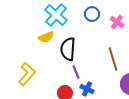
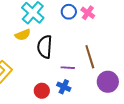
pink cross: (117, 22) -> (88, 13), moved
purple line: (76, 72) -> (68, 68), moved, turned -64

